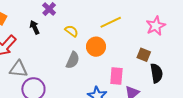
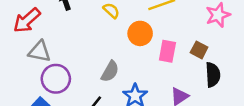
gray semicircle: (73, 60) -> (110, 71), moved
pink rectangle: (116, 76) -> (167, 51), moved

